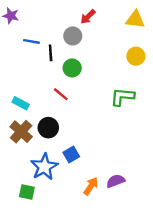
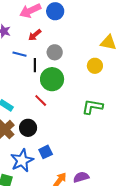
red arrow: (88, 17) -> (35, 35), moved
yellow circle: (136, 56) -> (95, 66), moved
green circle: (72, 68) -> (52, 79), size x1.5

